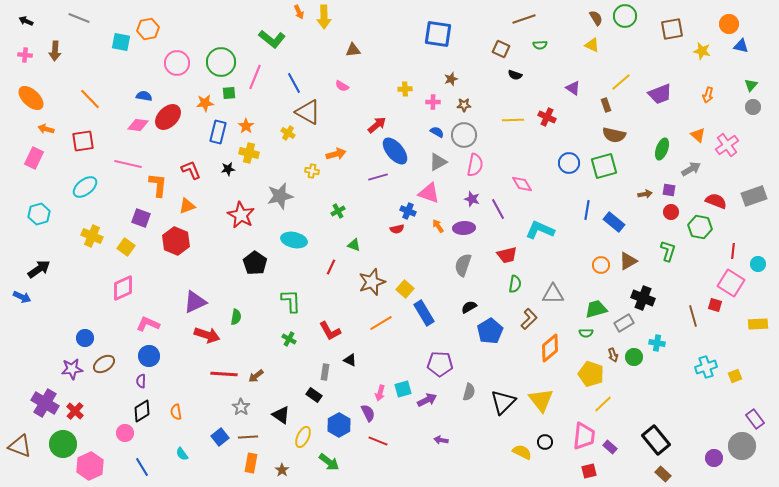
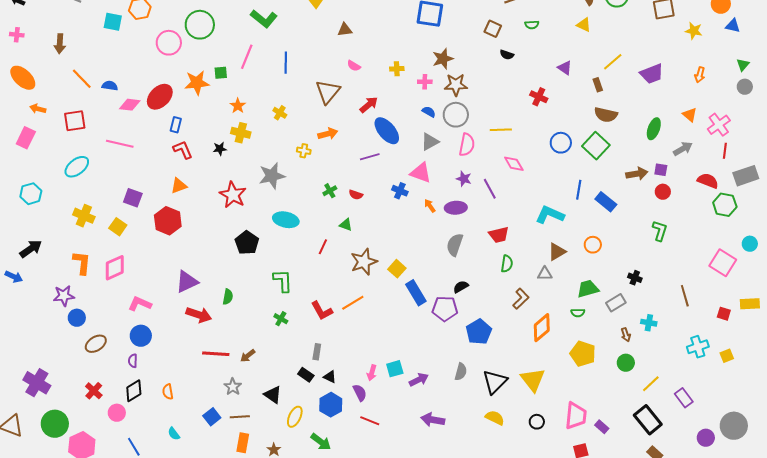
brown arrow: (55, 51) -> (60, 44), moved
green circle: (221, 62) -> (200, 25), moved
brown star: (451, 79) -> (443, 59), size x1.5
blue line: (294, 83) -> (286, 63), turned 30
pink semicircle: (342, 86) -> (354, 66), moved
blue semicircle: (144, 96) -> (110, 86), moved
orange star: (205, 103) -> (197, 83), size x1.4
brown star: (464, 105) -> (456, 85), size x1.6
brown triangle: (308, 112) -> (328, 92), moved, turned 40
yellow line: (513, 120) -> (501, 130), moved
blue rectangle: (218, 132) -> (176, 125), moved, size x0.7
green square: (604, 166) -> (596, 146), turned -32
orange L-shape: (158, 185) -> (82, 263), moved
brown arrow: (645, 194) -> (637, 174), size x1.5
green hexagon: (700, 227) -> (725, 205), moved
red semicircle: (397, 229) -> (356, 195), moved, turned 32
cyan L-shape: (540, 230) -> (550, 215), moved
red line: (733, 251) -> (725, 151), moved
brown triangle: (628, 261) -> (557, 252), moved
gray triangle: (553, 294) -> (545, 274), size x0.7
black cross: (643, 298) -> (635, 278), size x0.6
red square: (715, 305) -> (724, 314), moved
orange line: (381, 323) -> (353, 303), moved
blue pentagon: (490, 331) -> (479, 332), moved
brown arrow: (613, 355) -> (626, 335), moved
green circle: (634, 357) -> (626, 363), moved
black triangle: (350, 360) -> (330, 377), moved
purple pentagon: (440, 364) -> (445, 309), moved
purple star: (72, 369) -> (64, 296), moved
yellow line: (603, 404) -> (651, 384), moved
red cross: (75, 411) -> (94, 391), moved
purple rectangle: (755, 419) -> (684, 398), moved
purple arrow: (441, 440) -> (433, 420), size x1.6
yellow semicircle: (522, 452) -> (495, 418), moved

